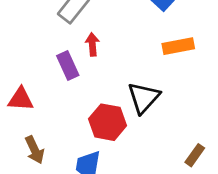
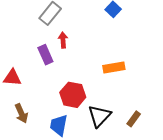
orange rectangle: (178, 46) -> (114, 67), moved
black triangle: (143, 98) -> (99, 116), moved

